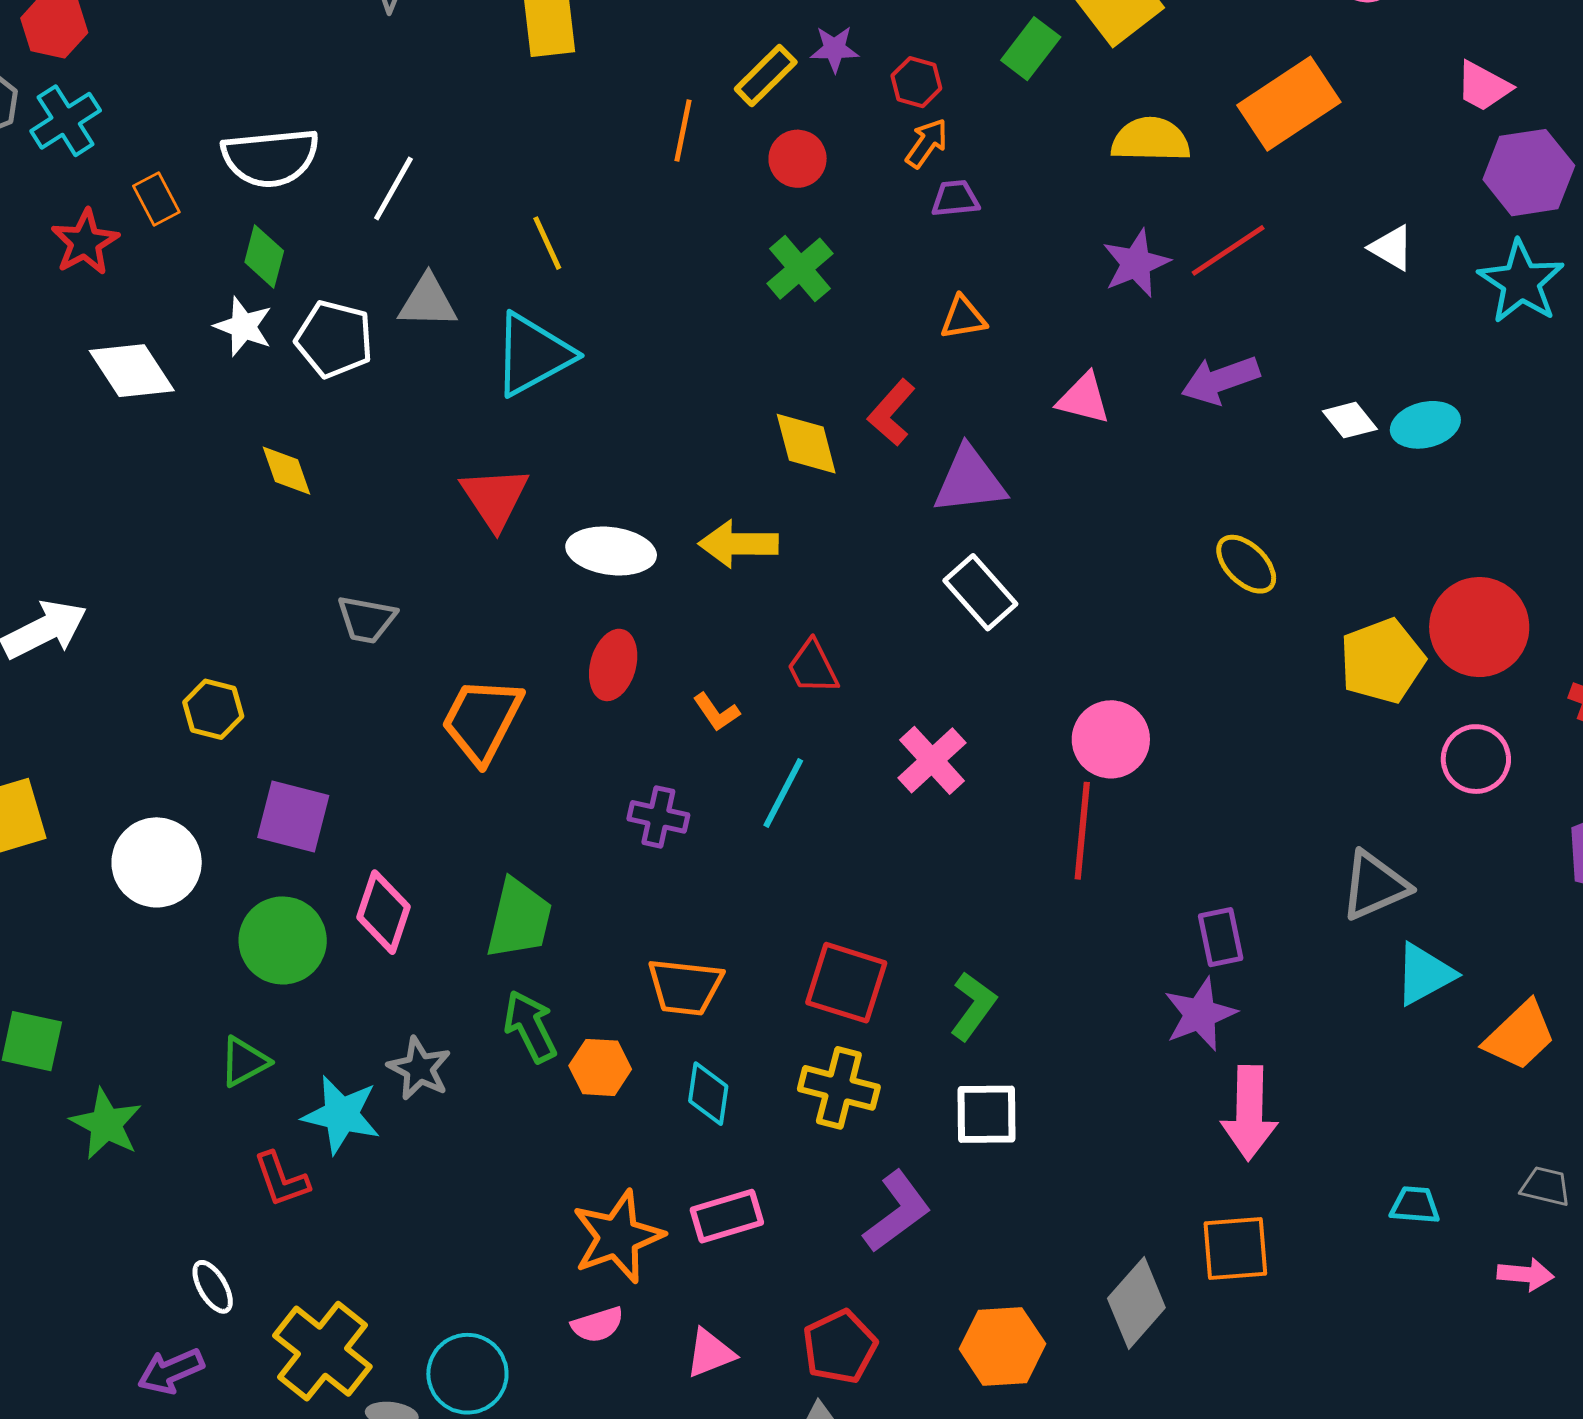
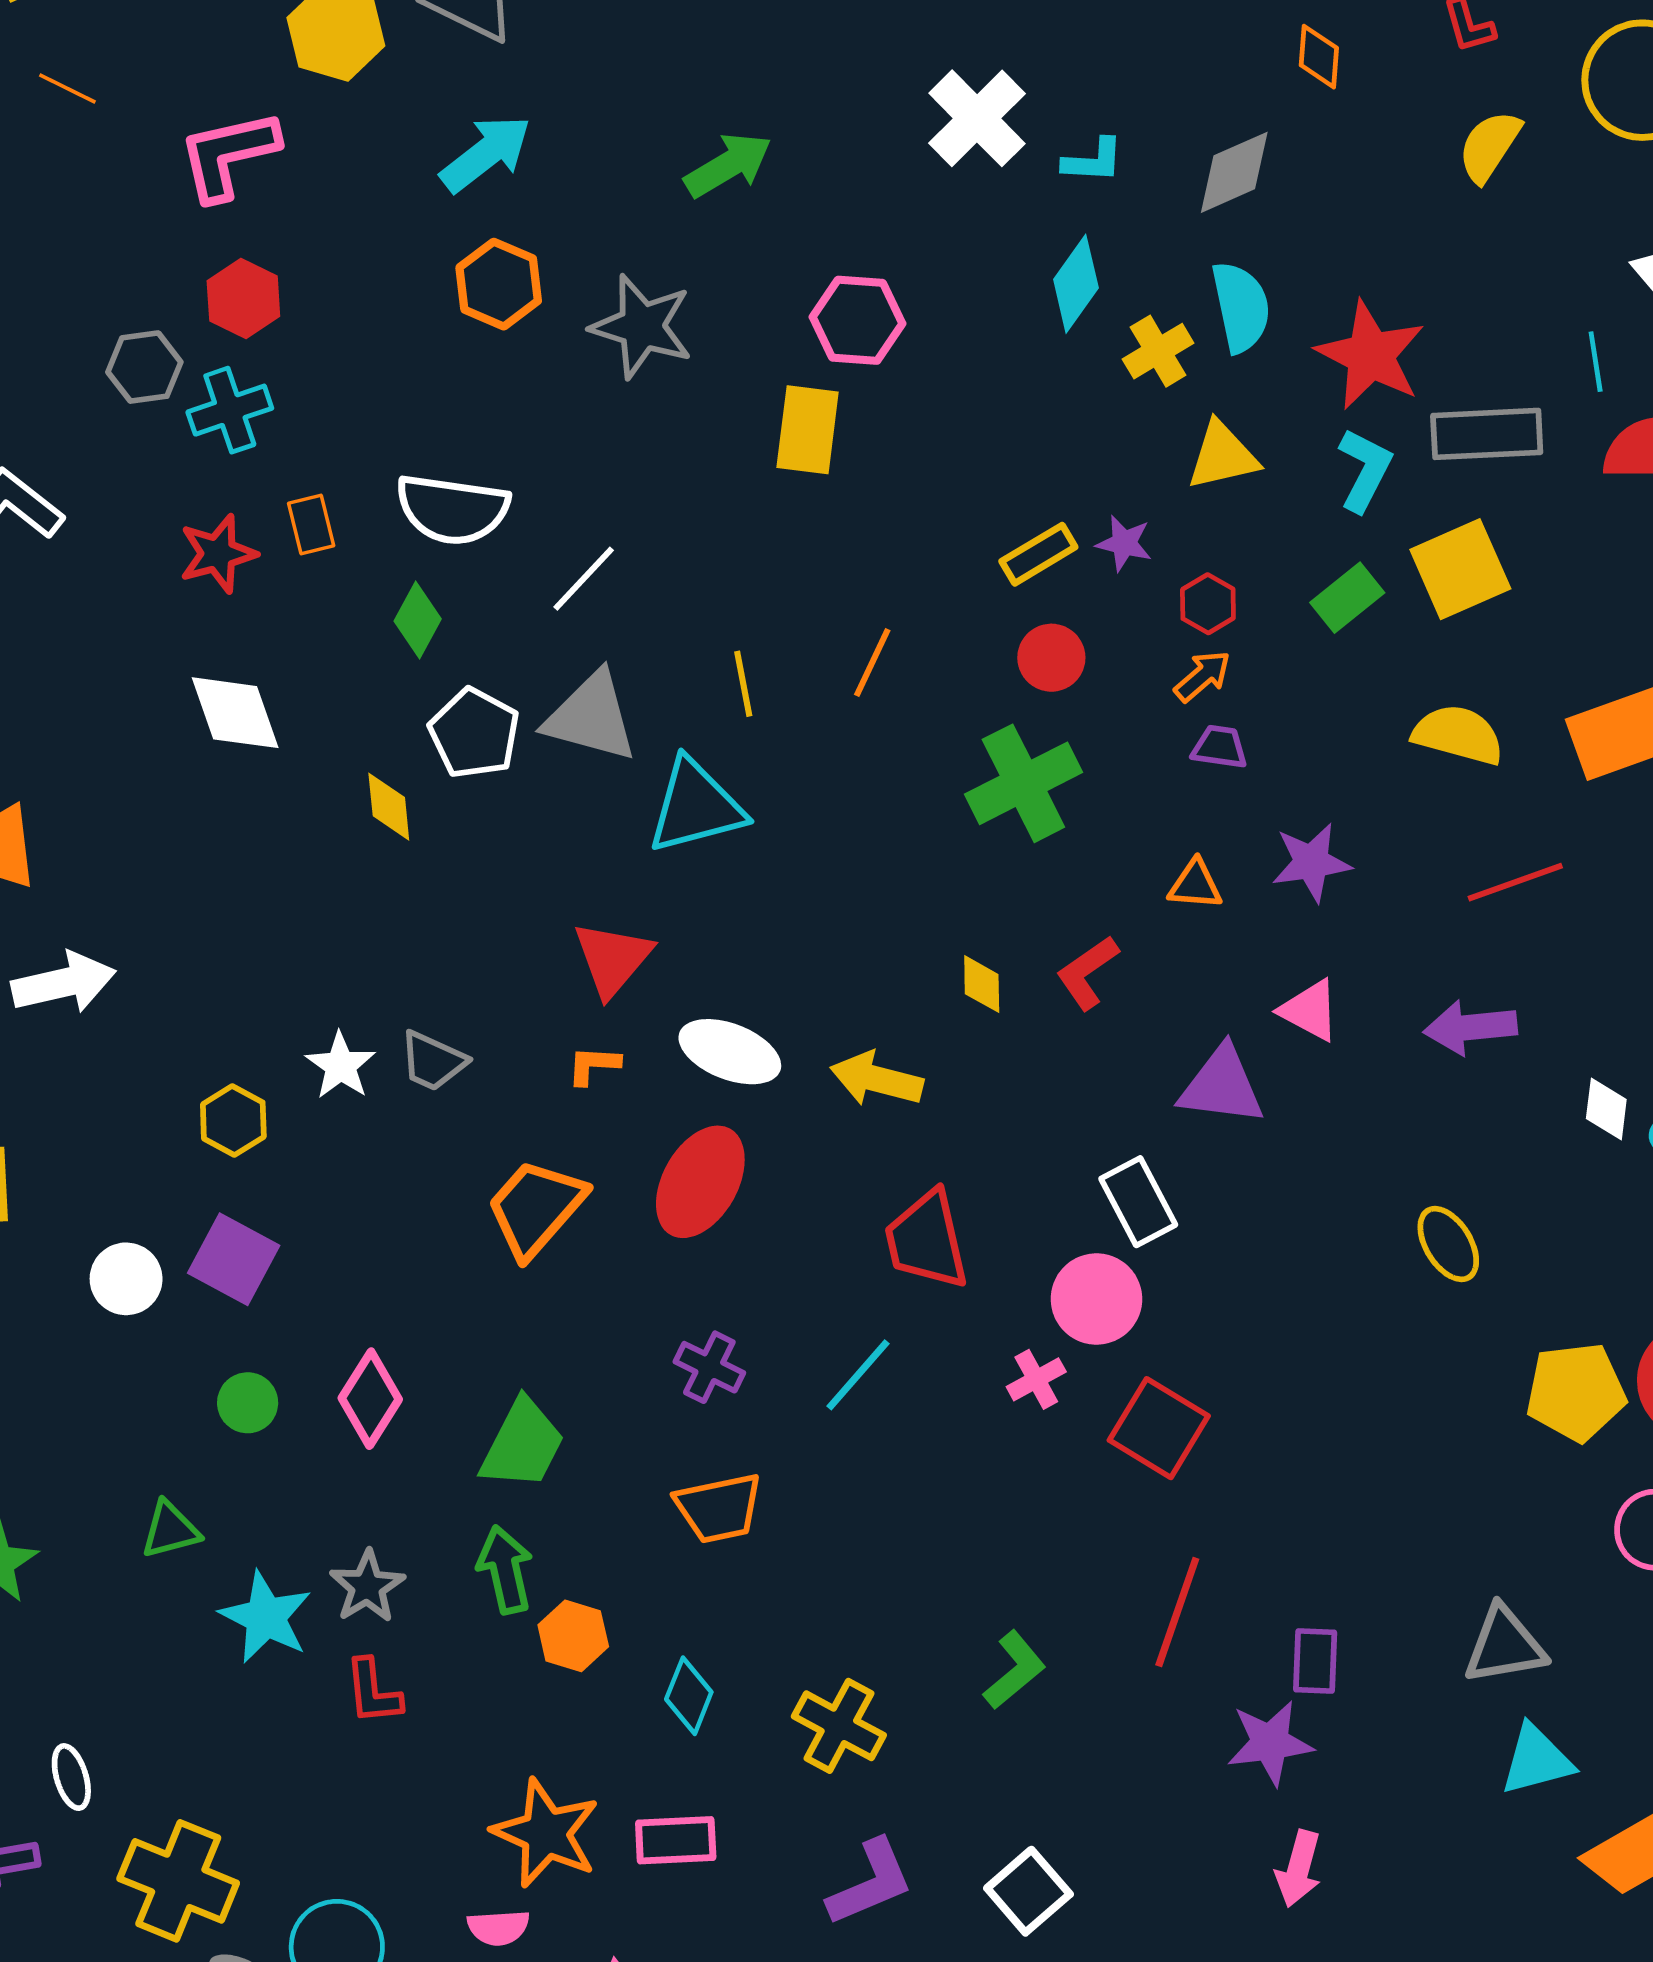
orange line: (683, 131) -> (872, 663), moved
purple star: (1136, 263) -> (1311, 862), moved
green cross: (800, 269) -> (1023, 783), size x1.4
gray triangle: (428, 302) -> (591, 717), size x1.4
white star: (243, 326) -> (341, 1066), moved
white diamond: (1350, 420) -> (1606, 1109), turned 32
yellow diamond: (806, 444) -> (982, 984), size x0.7
yellow diamond: (286, 471) -> (389, 807), moved
purple triangle: (970, 481) -> (1222, 1086), moved
red ellipse: (613, 665) -> (700, 1182), size x1.4
red trapezoid: (813, 667) -> (927, 1240), size x1.5
orange L-shape: (716, 712) -> (593, 1065), moved, turned 114
pink circle: (1111, 739) -> (1096, 1299), moved
pink cross: (932, 760) -> (1036, 1379), size x0.7
purple square: (293, 817) -> (234, 1259), moved
red line: (1082, 831) -> (1177, 1612), moved
white circle: (157, 862) -> (126, 1279), size x0.7
green circle: (283, 940) -> (248, 1403), size x0.6
red square: (846, 983) -> (1159, 1428), moved
orange trapezoid: (685, 987) -> (719, 1508), moved, turned -32
pink arrow: (1249, 1113) -> (1299, 1869), size x0.7
white square: (987, 1114) -> (1028, 1891), moved, turned 36
red L-shape: (281, 1179) -> (373, 1692), moved
orange star: (618, 1237) -> (546, 1833), turned 30
yellow cross: (322, 1351) -> (178, 1881), turned -30

